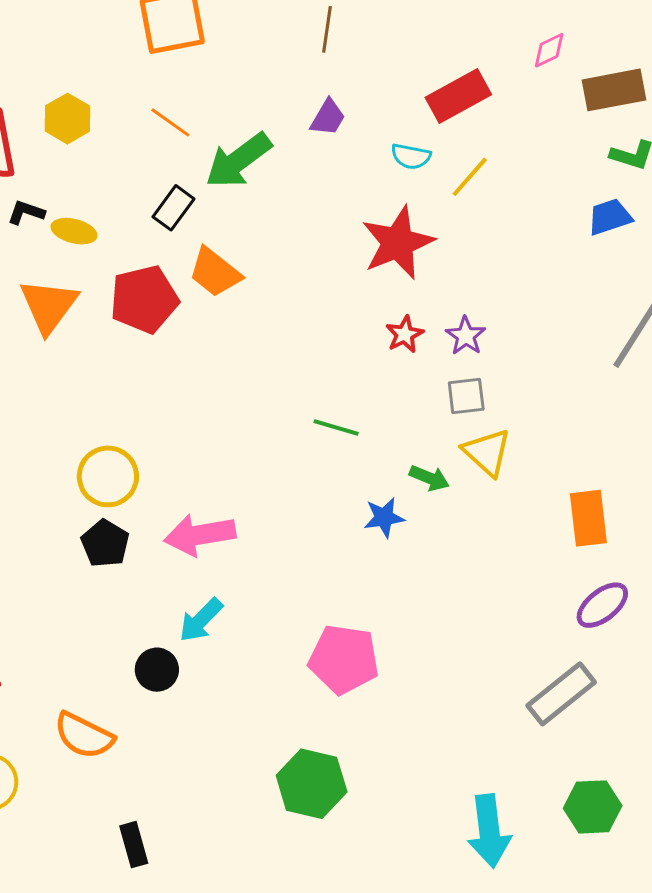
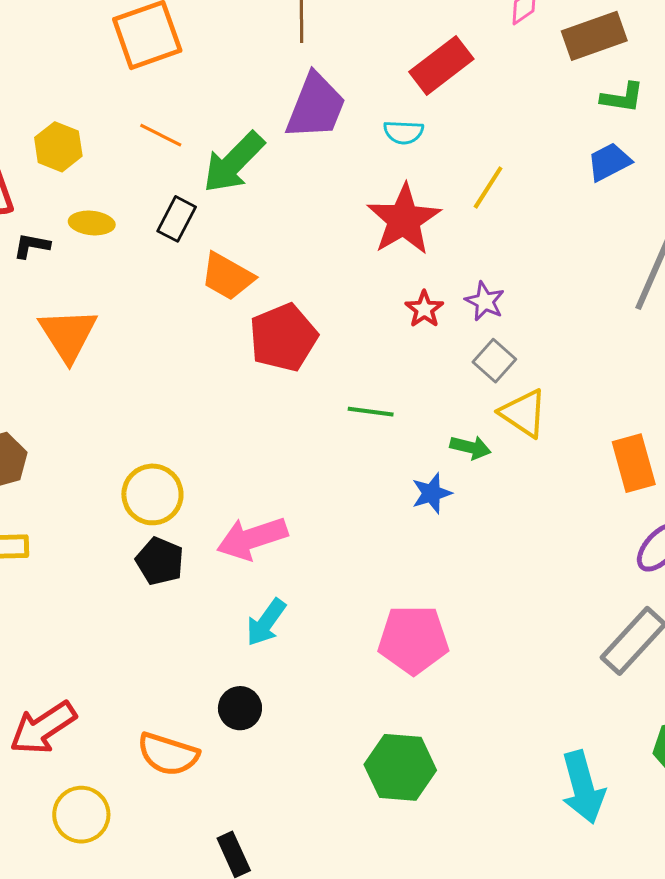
purple trapezoid: (328, 118) -> (316, 106), size x1.8
yellow line: (470, 177) -> (488, 188), moved
yellow ellipse: (74, 231) -> (92, 223), moved
red pentagon: (144, 299) -> (283, 337), moved
gray square: (466, 396) -> (494, 361), turned -33
black circle: (157, 670) -> (240, 708), moved

